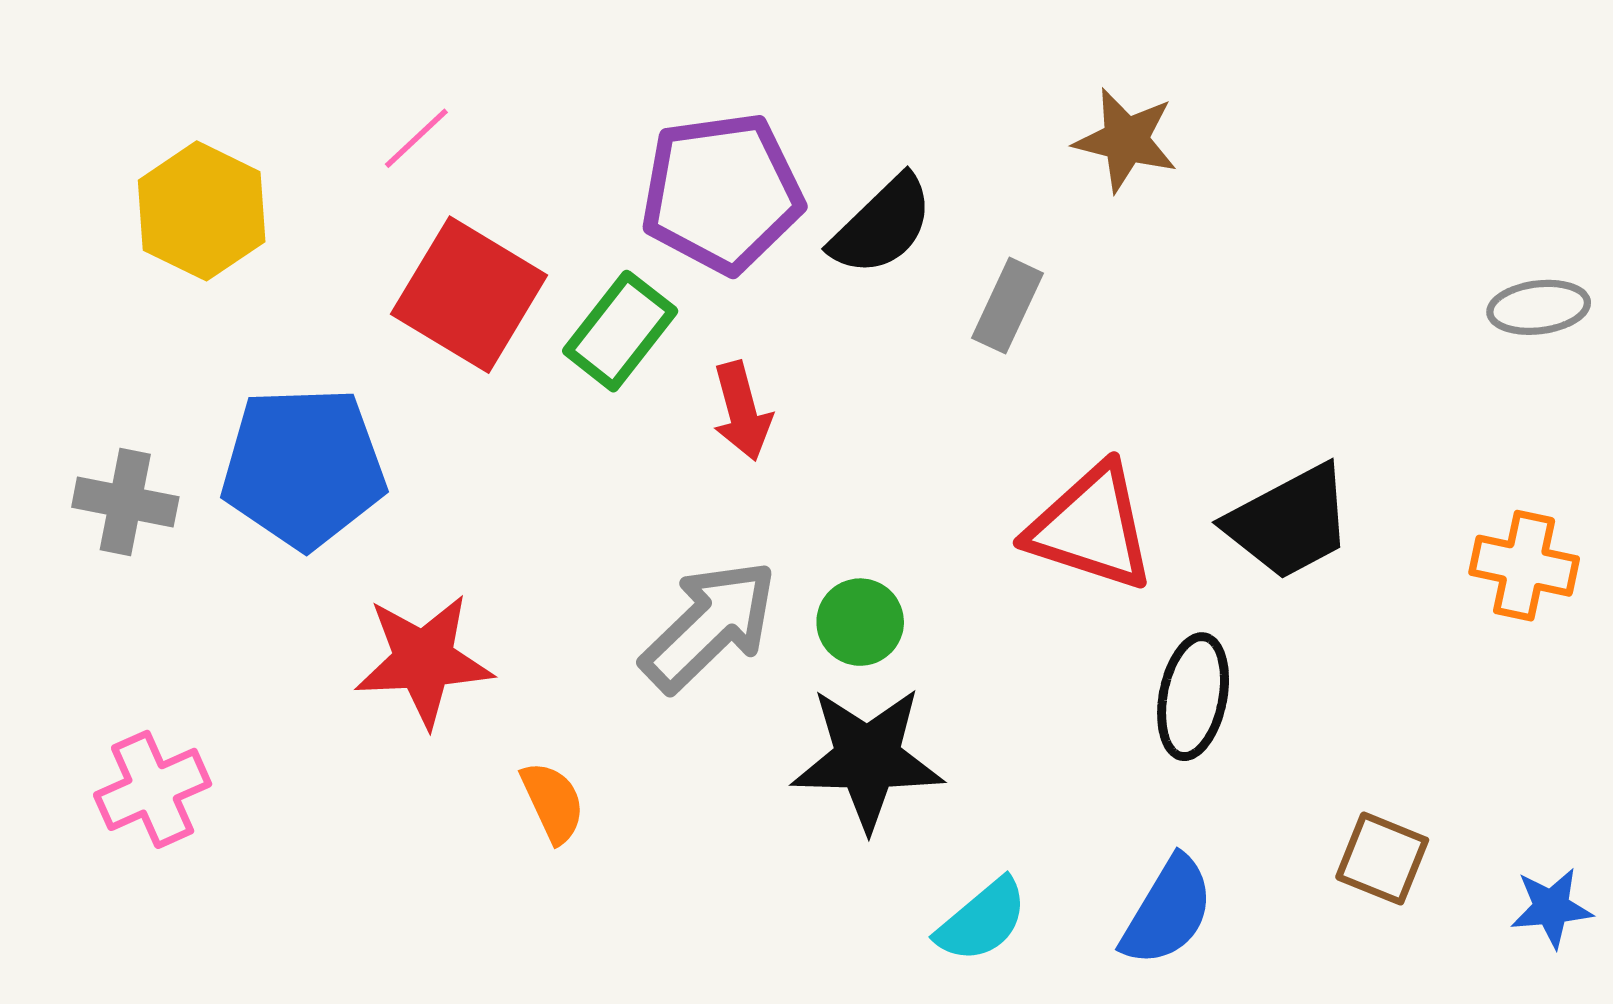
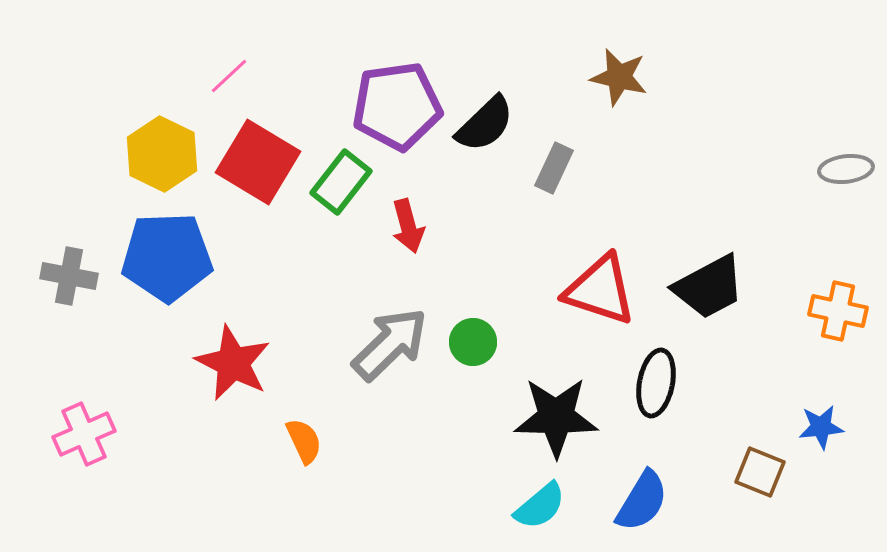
yellow hexagon: (202, 211) -> (162, 154), moved
red star: (424, 660) -> (233, 363), turned 30
black star: (867, 758) -> (556, 417), moved
blue star: (1551, 908) -> (821, 427), moved

